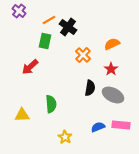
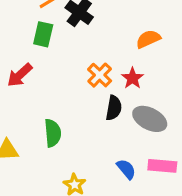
orange cross: (83, 55) -> (100, 75), moved
red star: (111, 69) -> (132, 78), moved
blue semicircle: (98, 127) -> (126, 169), turned 72

